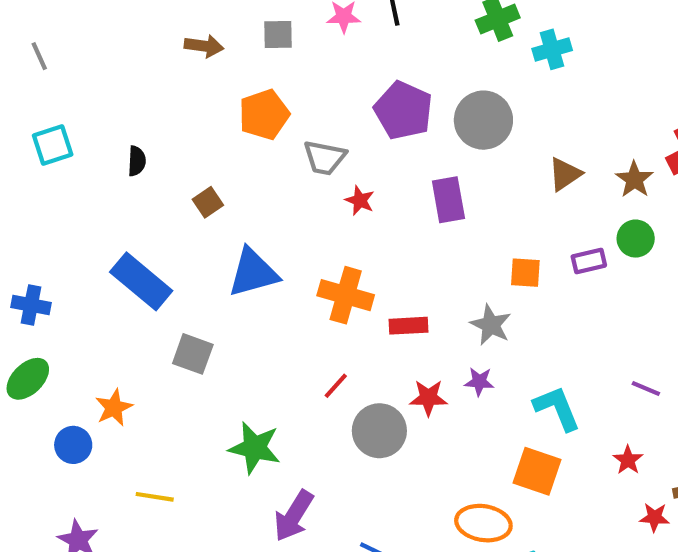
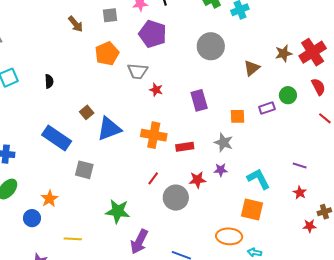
brown arrow: (204, 46) -> (76, 24), turned 48
purple pentagon: (403, 110) -> (153, 34), moved
brown star: (634, 179) -> (284, 53), moved, turned 30
purple rectangle: (448, 200) -> (199, 100), moved
brown square: (208, 202) -> (87, 112), moved
red star: (628, 460) -> (300, 193), moved

